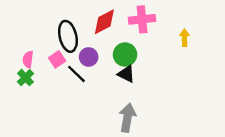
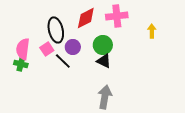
pink semicircle: (28, 59) -> (23, 49), size x1.5
green cross: (25, 78) -> (21, 64), turned -32

